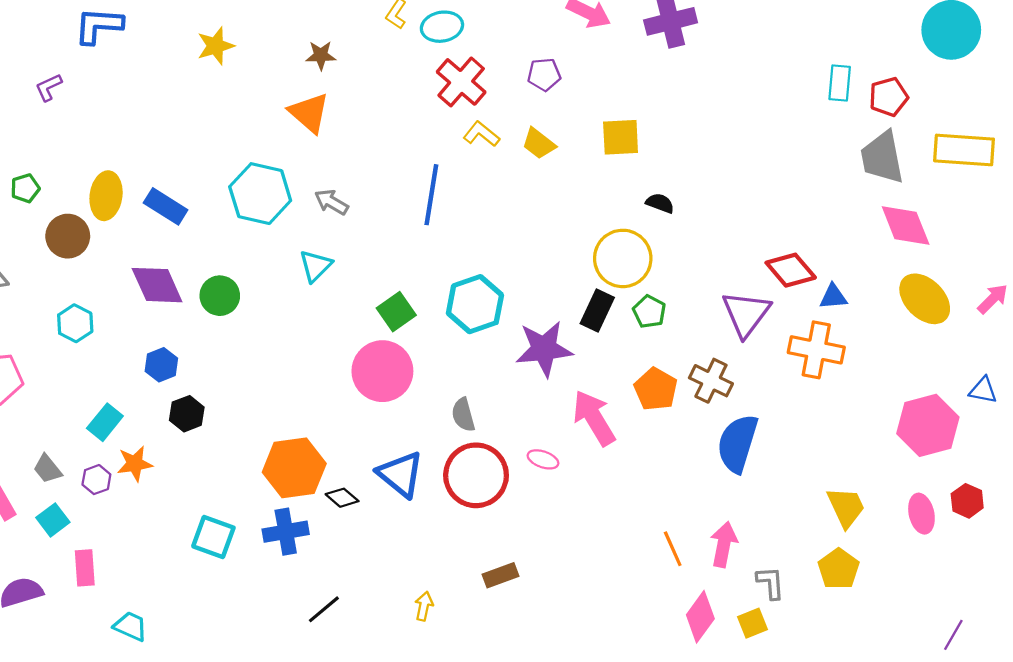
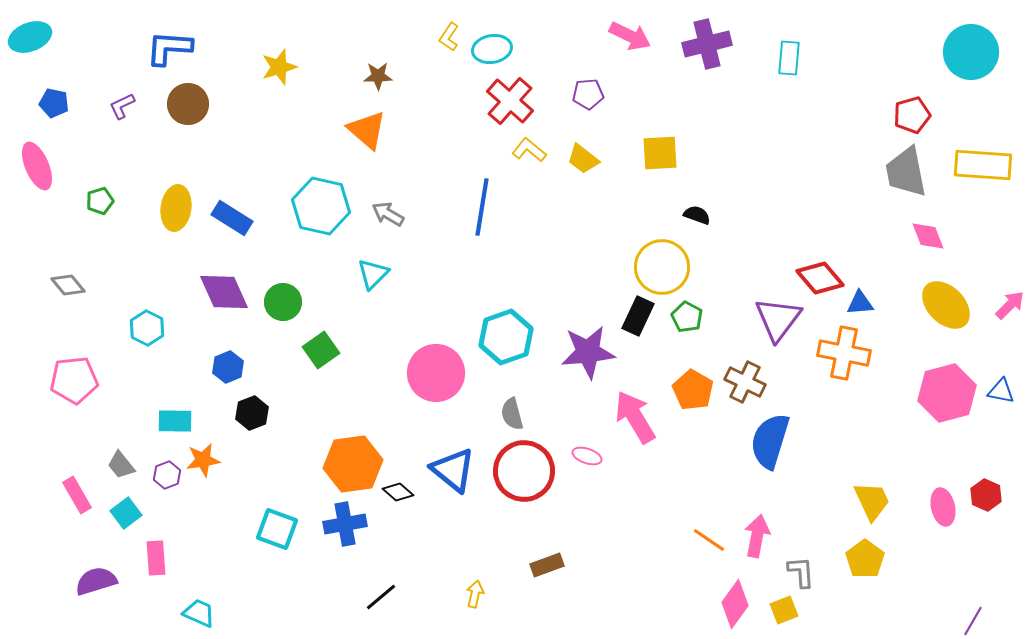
cyan rectangle: (840, 83) -> (789, 58), moved
pink diamond: (906, 225) -> (928, 236), size x0.7
brown circle: (68, 236) -> (188, 104), moved
cyan hexagon: (475, 304) -> (506, 337), moved
green square: (396, 312) -> (321, 350), moved
cyan rectangle: (105, 422) -> (175, 421), turned 52
pink hexagon: (928, 425) -> (947, 393), moved
orange line: (673, 549) -> (709, 540), turned -32

